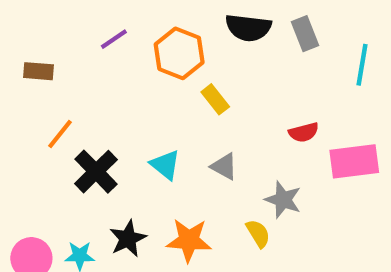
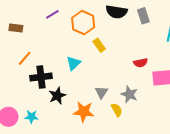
cyan triangle: (165, 165) -> (73, 63), moved, turned 35
gray triangle: (224, 166) -> (101, 92), moved, turned 32
black cross: (96, 172) -> (41, 77), turned 35
black star: (128, 239) -> (57, 96), moved

